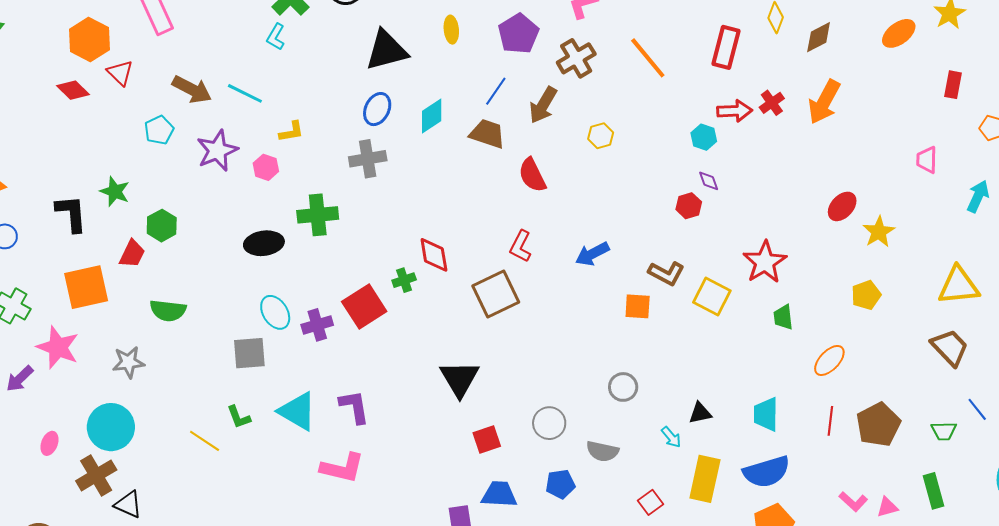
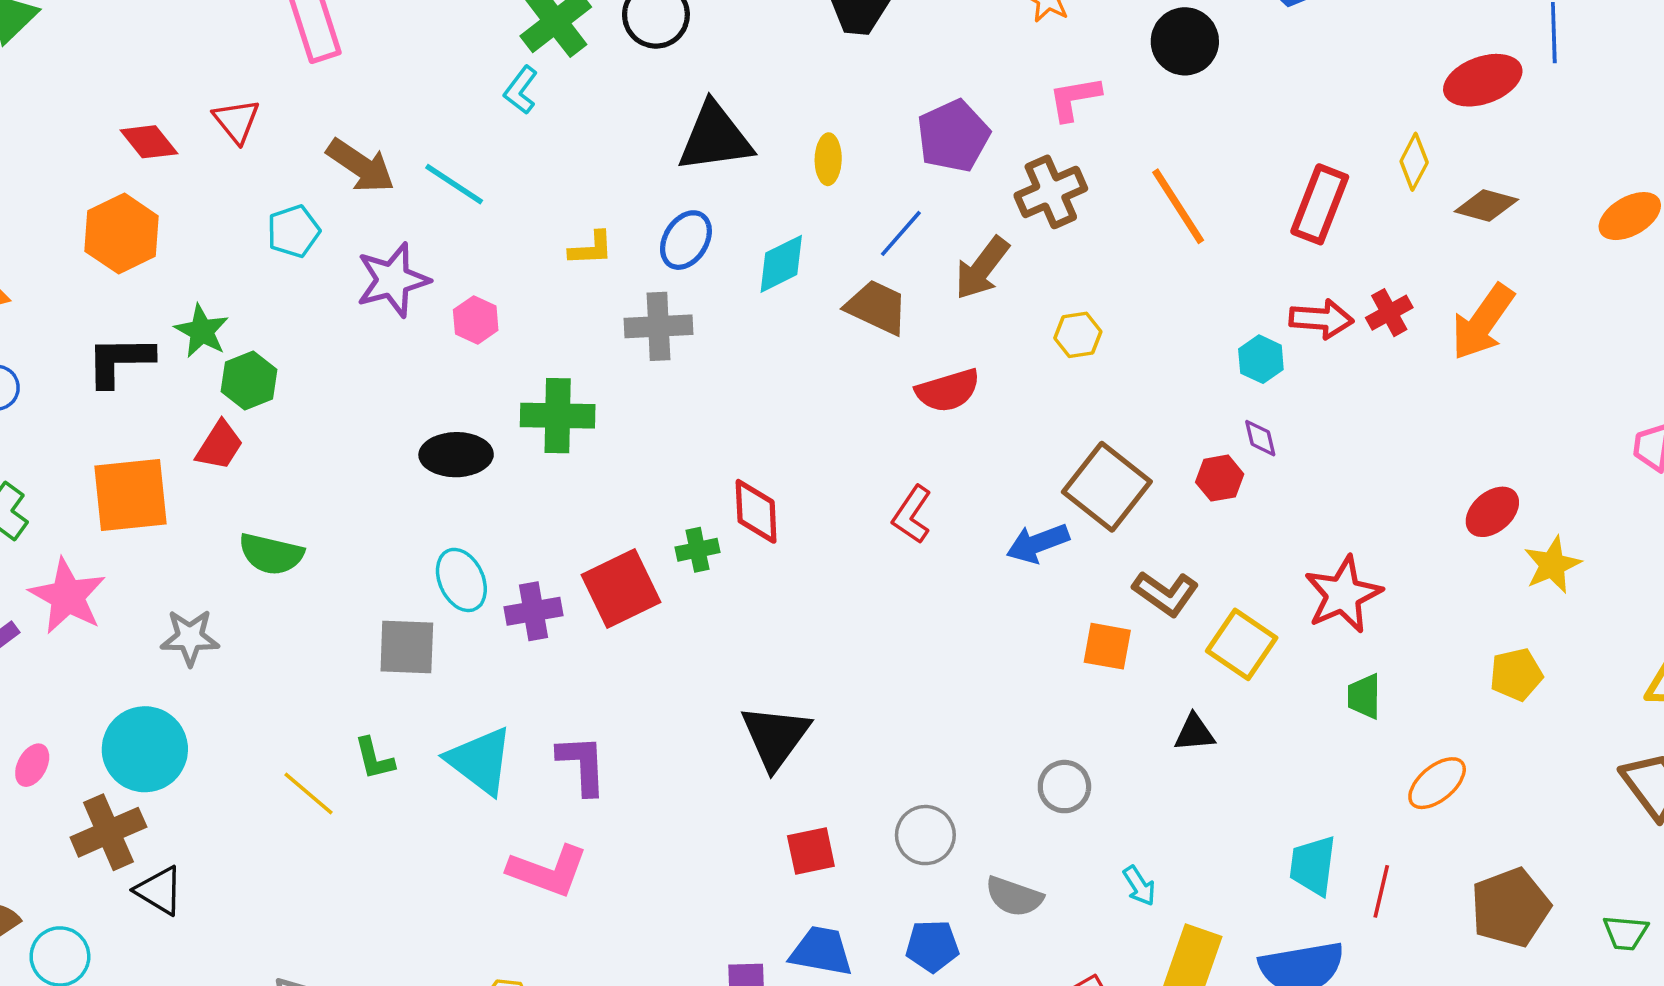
yellow ellipse: (451, 30) -> (828, 159), moved
brown diamond: (819, 37) -> (1486, 206), turned 36
orange hexagon: (89, 40) -> (122, 234), moved
yellow L-shape: (291, 132) -> (591, 249), moved
red semicircle: (532, 175) -> (948, 390), turned -87
black L-shape: (71, 213) -> (120, 361), turned -93
green hexagon: (162, 226) -> (249, 380), moved
brown square: (496, 294) -> (1107, 487), moved, turned -33
black triangle: (700, 413) -> (1194, 733), moved
red line: (830, 421) -> (1381, 891), moved

